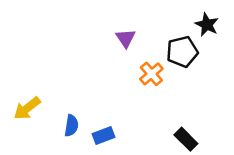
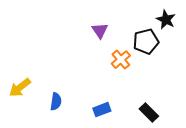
blue rectangle: (103, 135) -> (102, 110), moved

